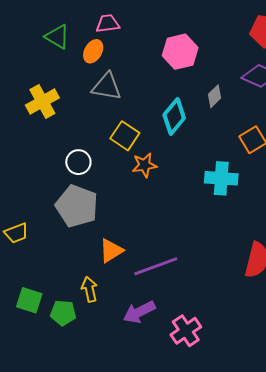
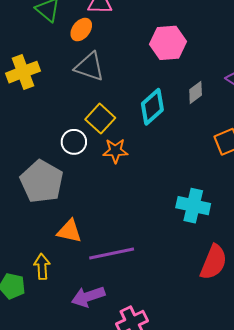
white circle: (78, 162) -> (74, 142), moved
cyan cross: (221, 178) -> (193, 206), moved
orange triangle: (111, 251) -> (69, 231), turned 36

